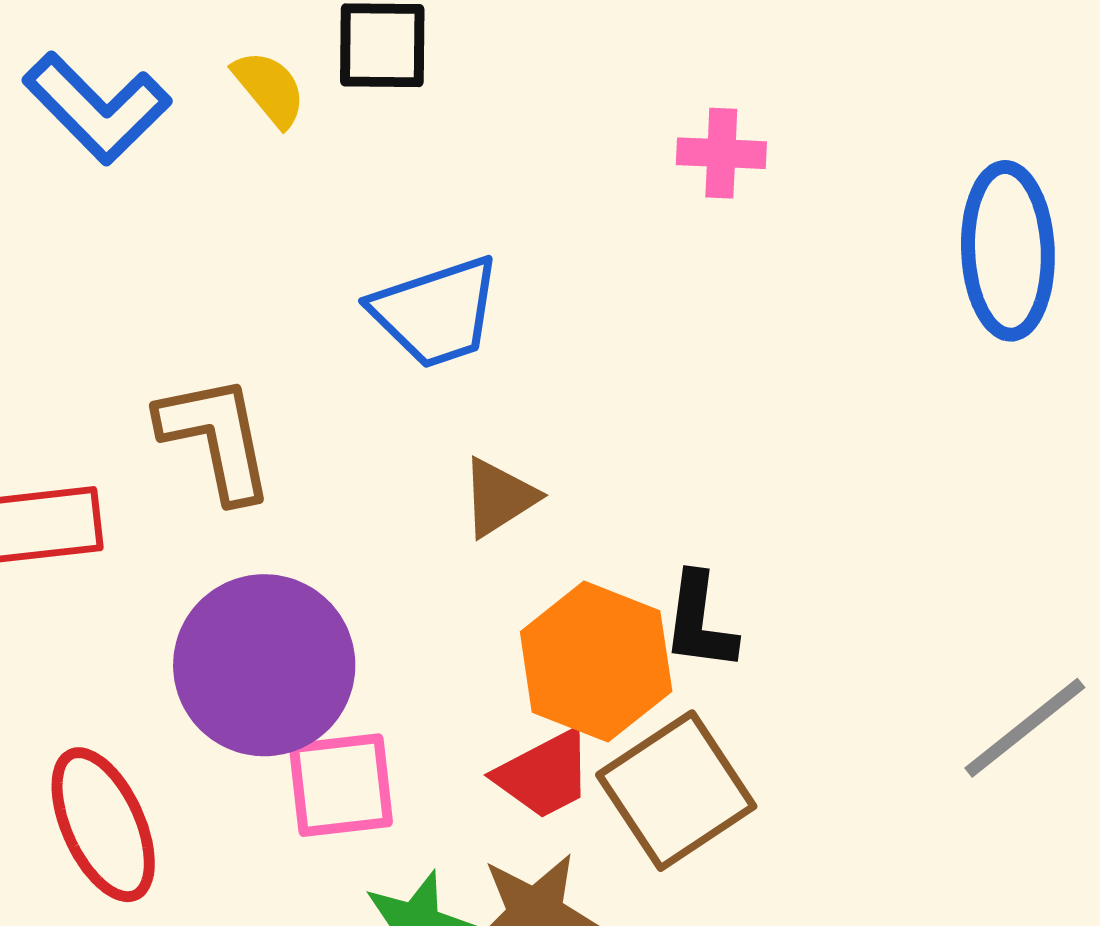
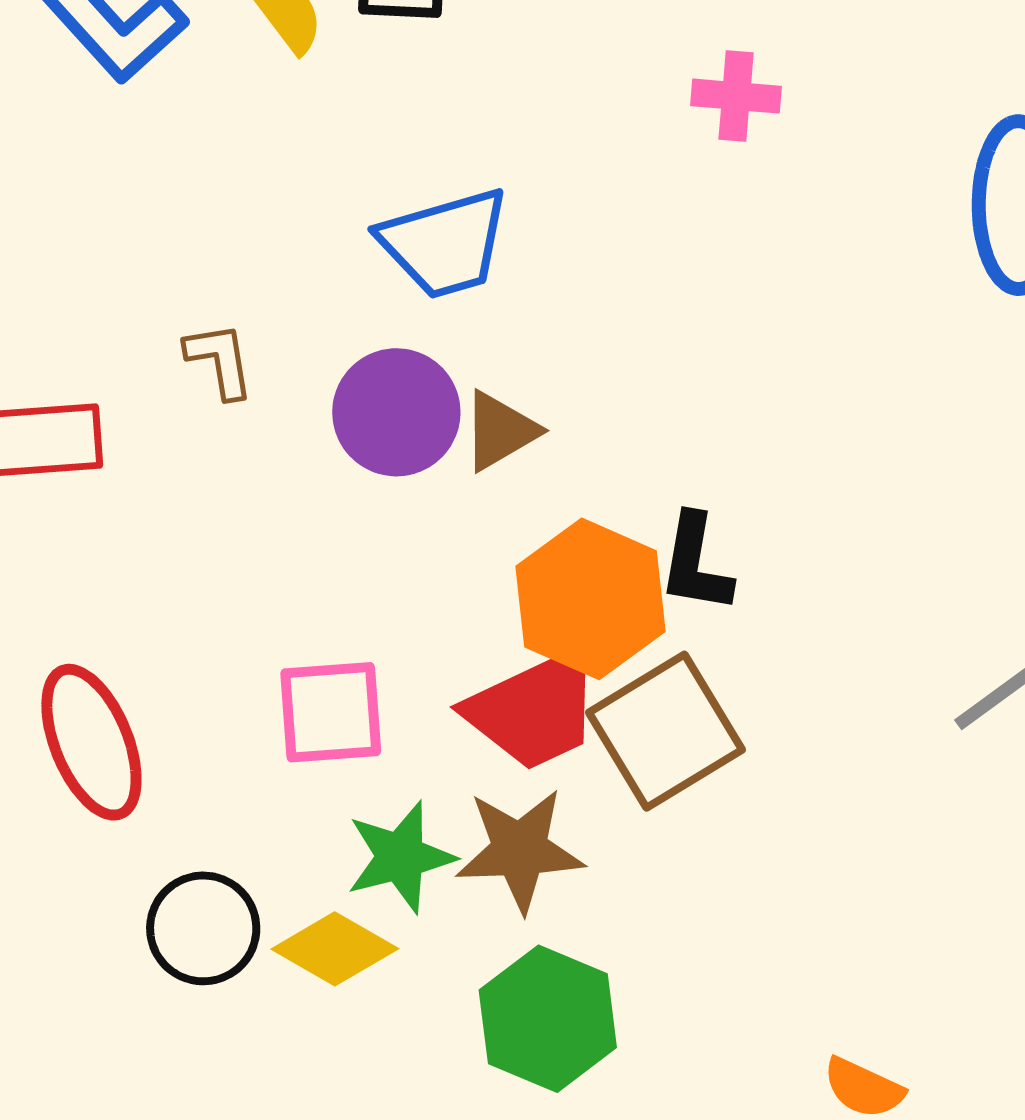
brown L-shape: (216, 438) -> (220, 360), size x0.6
purple circle: (264, 665) -> (396, 412), moved, size x0.7
red trapezoid: (544, 775) -> (534, 710), size x1.4

